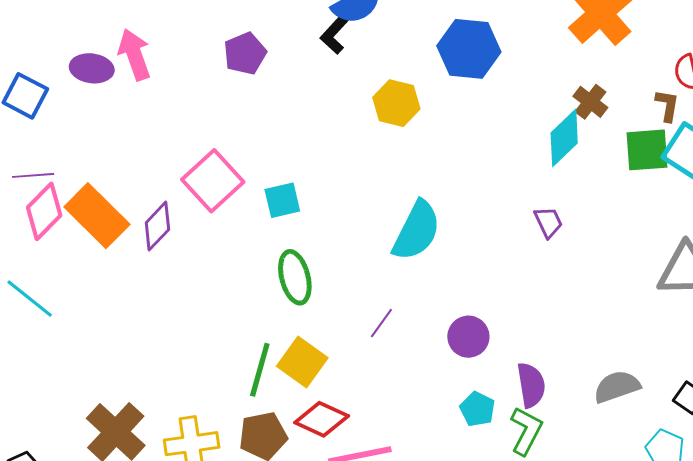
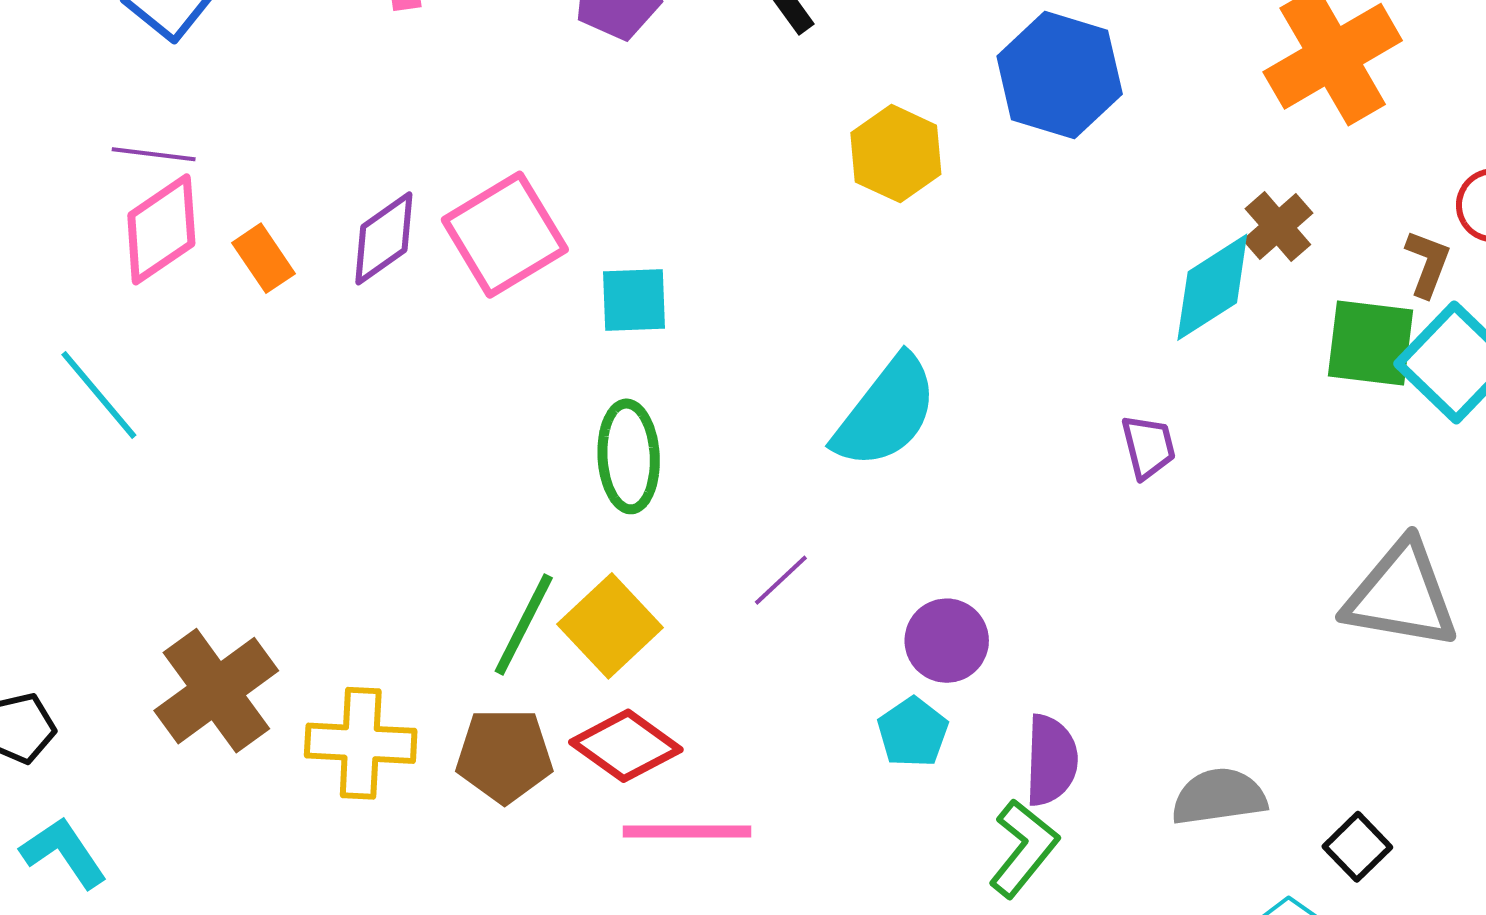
orange rectangle: (97, 216) -> (263, 258), size x0.5
purple diamond: (157, 226) -> (384, 238), moved
cyan pentagon: (477, 409) -> (913, 732), moved

